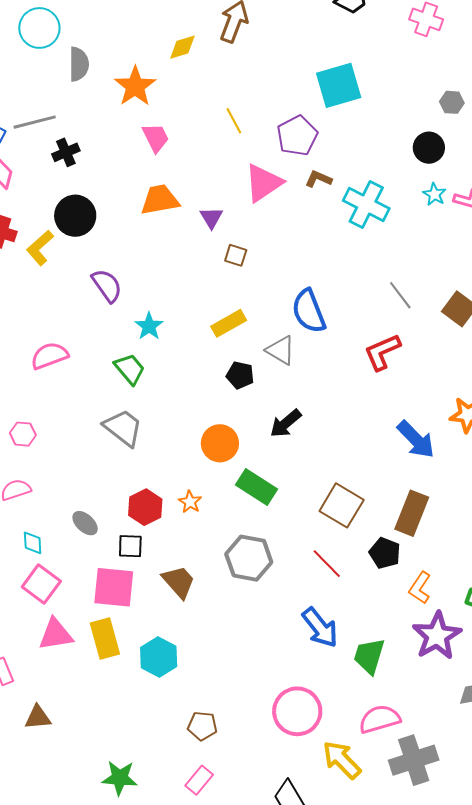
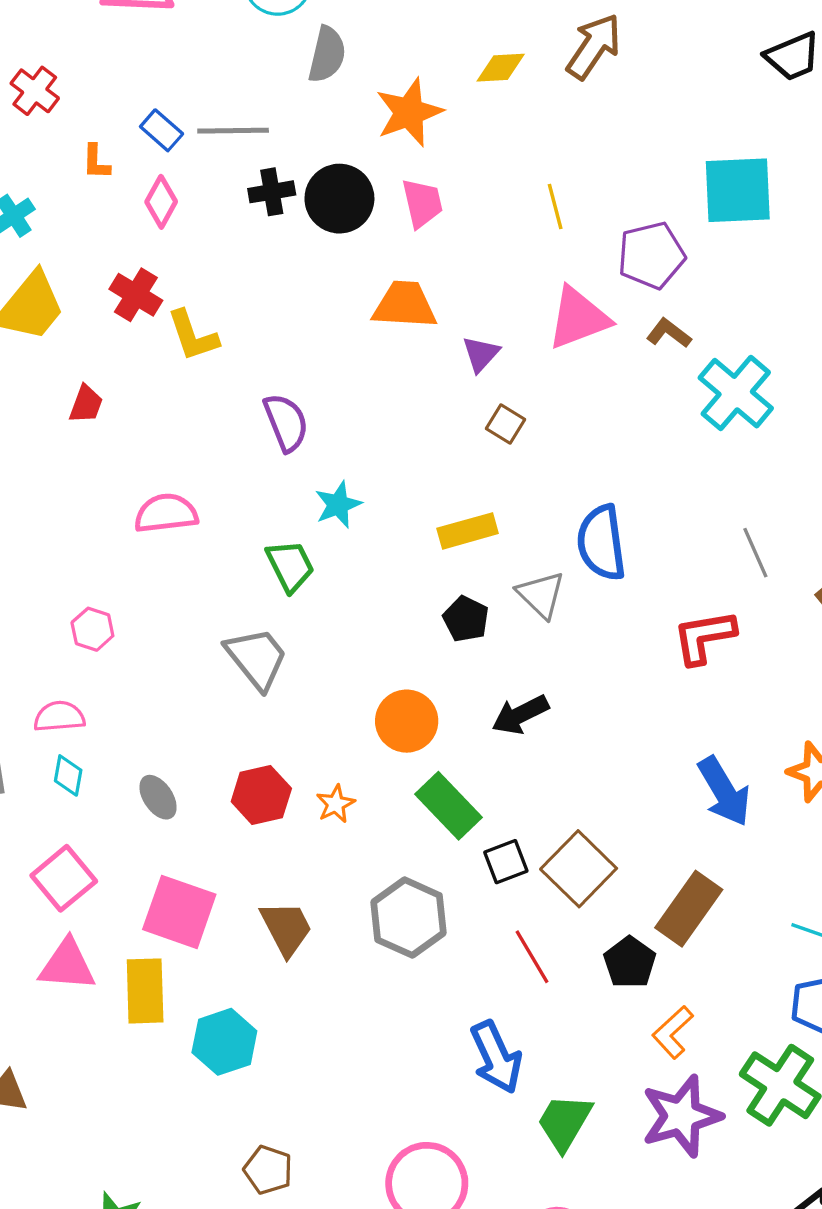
black circle: (75, 216) -> (339, 199), moved
yellow L-shape: (40, 248) -> (193, 336), turned -81
cyan diamond: (33, 543) -> (68, 775), moved
black square: (130, 546) -> (506, 862), moved, turned -36

